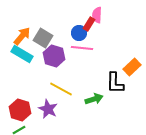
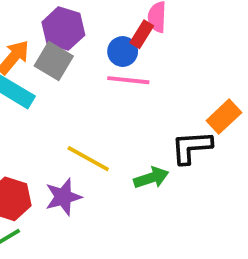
purple hexagon: (54, 56) -> (63, 29), moved
black L-shape: (115, 83) -> (191, 147), turned 85
purple star: (48, 109) -> (63, 197), turned 30

